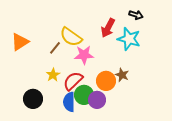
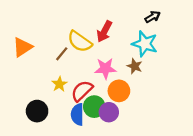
black arrow: (136, 15) -> (153, 17), turned -48
red arrow: (108, 28) -> (104, 31), moved
pink star: (84, 55) -> (105, 68), moved
brown star: (122, 75) -> (135, 66), moved

